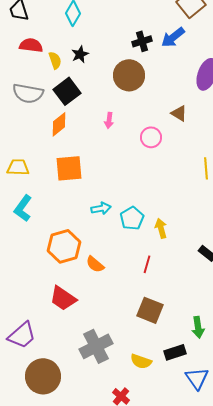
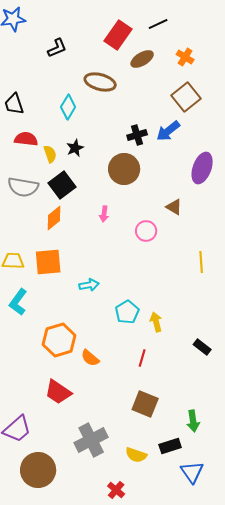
orange square: (69, 168) -> (48, 262), moved
cyan arrow: (101, 208) -> (89, 285), moved

